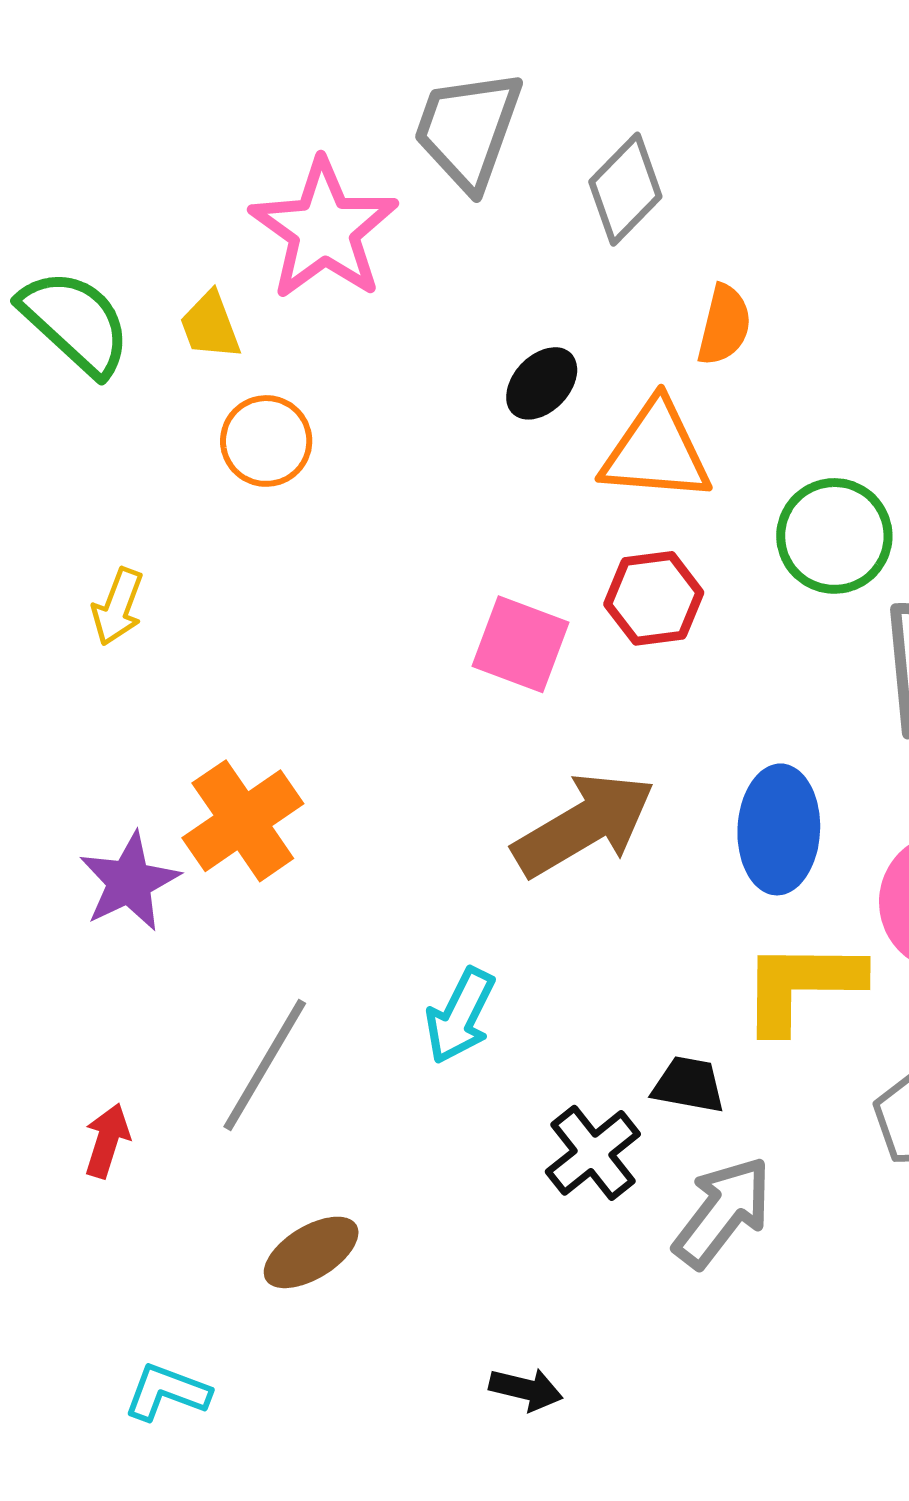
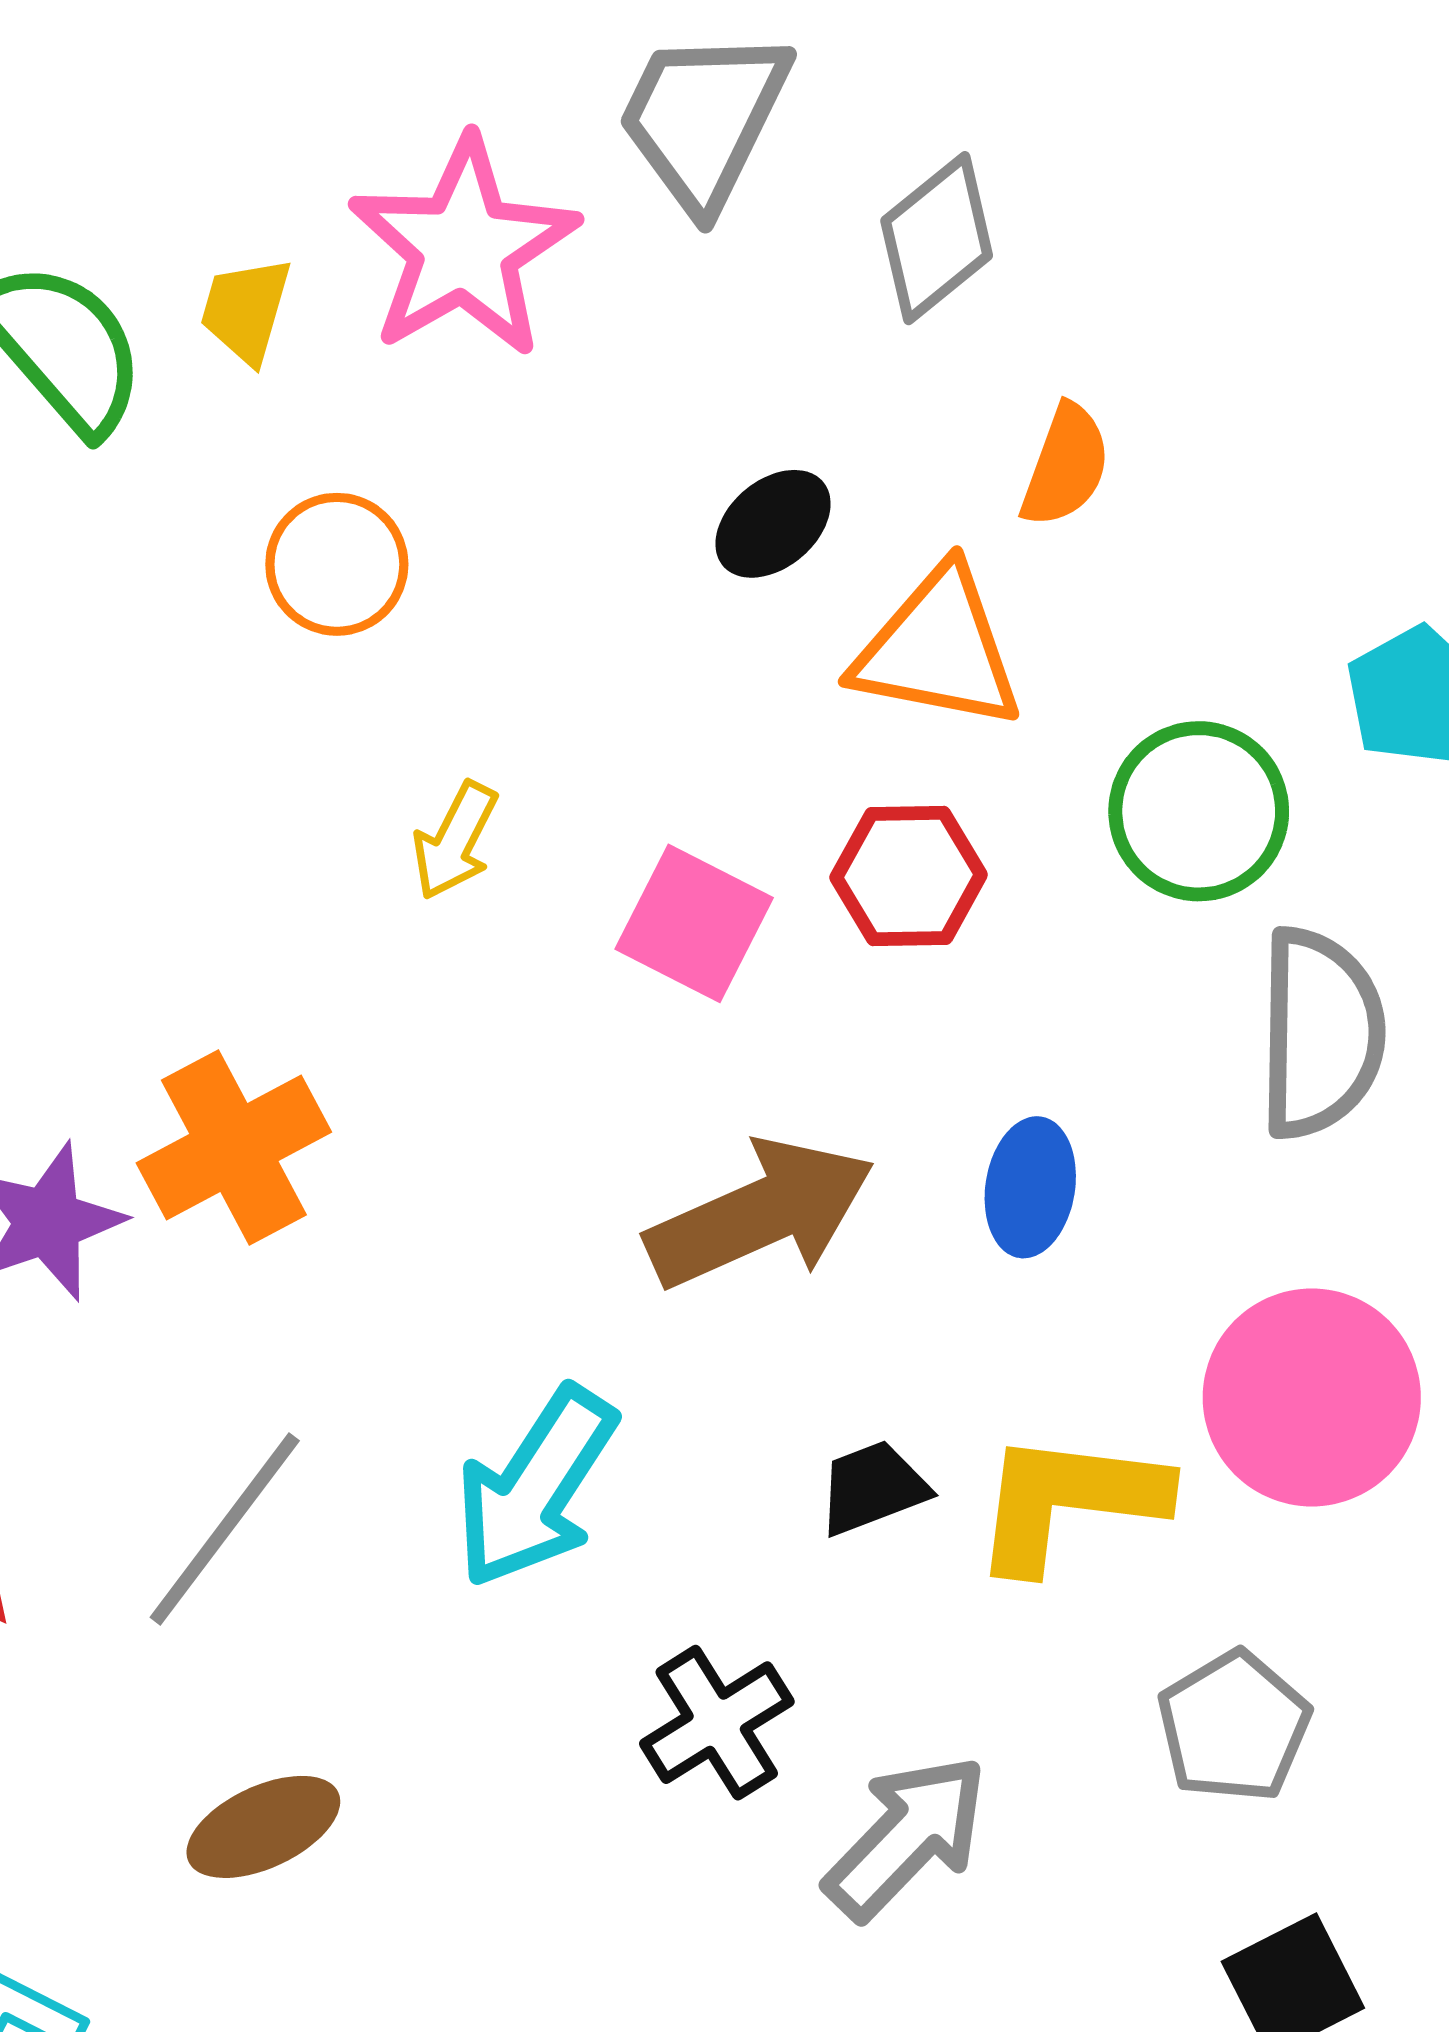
yellow trapezoid: (210, 326) -> (246, 310), moved, turned 30
yellow arrow: (118, 607) -> (455, 841), moved
blue ellipse: (779, 829) -> (1030, 1187), moved, size x0.7
cyan arrow: (460, 1016) -> (536, 1487), size x1.4
black trapezoid: (689, 1085) -> (873, 1488), moved, turned -38

